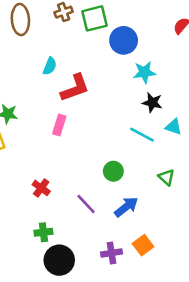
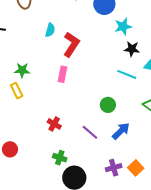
red L-shape: (75, 88) -> (71, 44), turned -30
green cross: (43, 232) -> (60, 158), turned 32
orange square: (143, 245) -> (136, 168), moved

